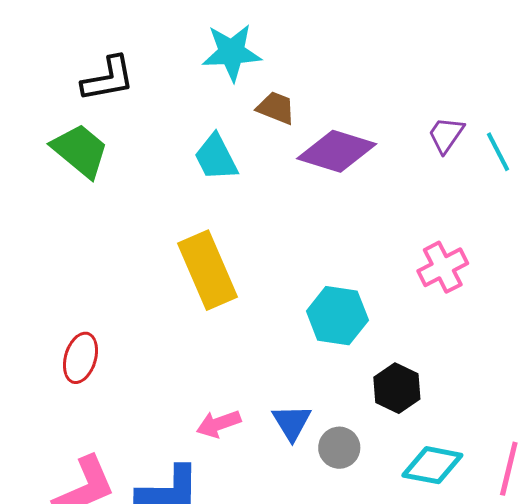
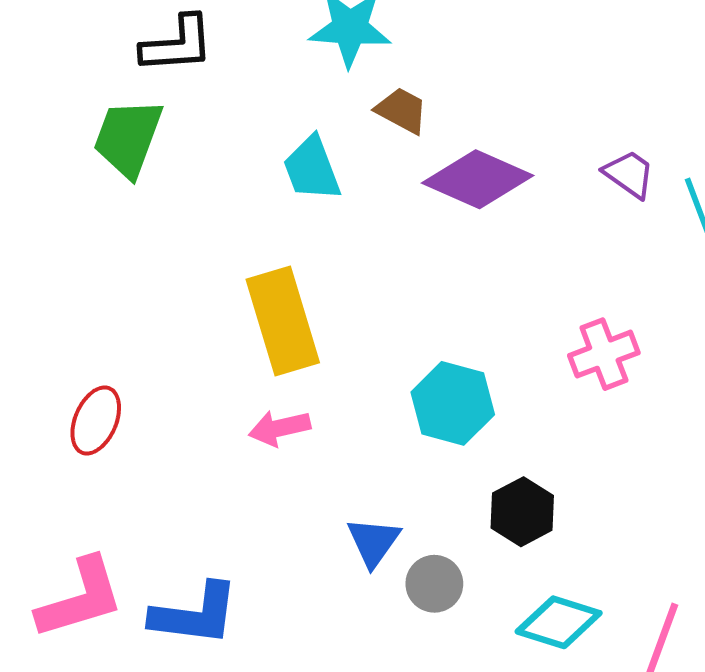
purple trapezoid: (446, 135) -> (629, 174), turned 84
green trapezoid: (80, 151) -> (128, 138), turned -116
pink arrow: (219, 424) -> (279, 428), moved

